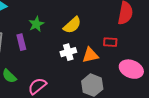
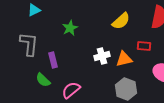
yellow semicircle: (72, 25) -> (121, 21), moved
purple rectangle: (21, 42) -> (53, 60), moved

